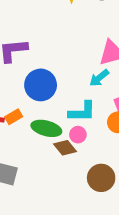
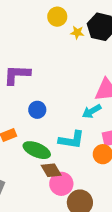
blue circle: (41, 85) -> (37, 110), size x0.6
pink circle: (78, 135) -> (61, 184), moved, size x1.5

